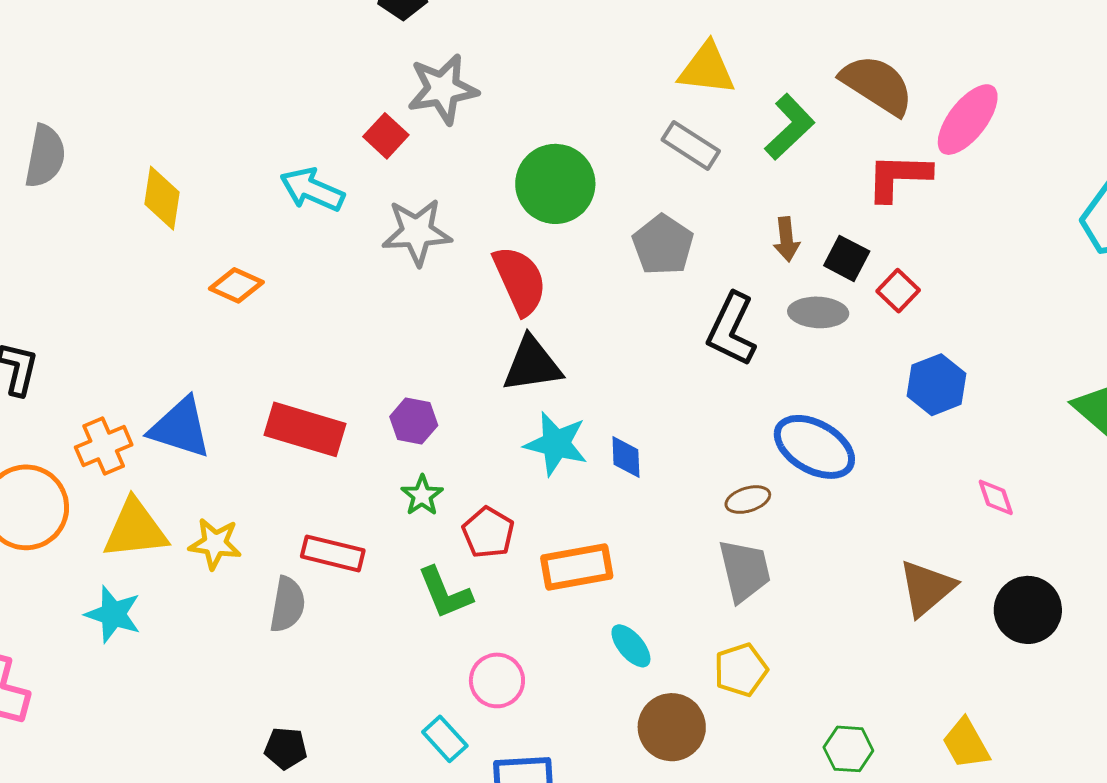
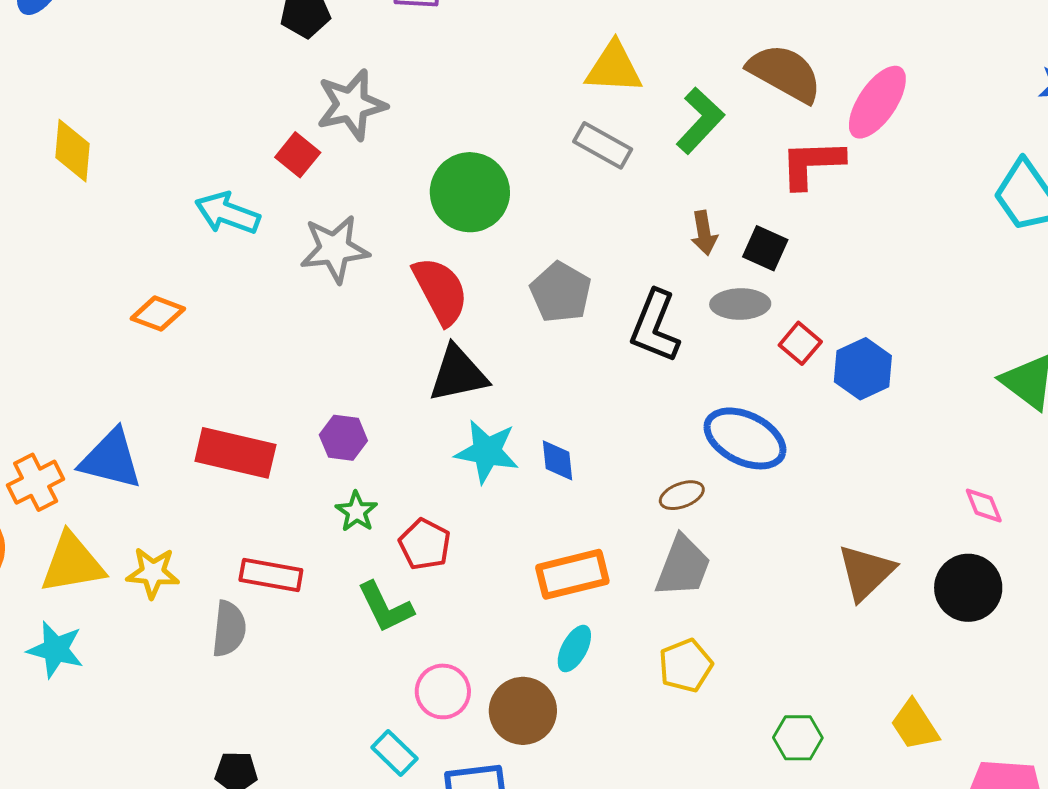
yellow diamond: (162, 198) -> (73, 151), moved
gray pentagon: (663, 245) -> (561, 292), moved
red square: (898, 291) -> (800, 343), moved
pink diamond: (996, 497) -> (984, 505), moved
orange rectangle: (577, 567) -> (572, 574), moved
gray trapezoid: (745, 571) -> (683, 566), turned 38
cyan ellipse: (631, 646) -> (574, 649), turned 72
brown circle: (672, 727) -> (523, 711), moved

